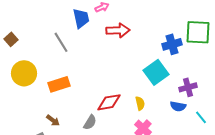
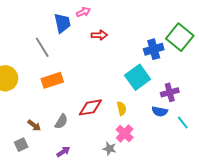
red arrow: (118, 30) -> (99, 35), size x0.7
green square: (198, 32) -> (180, 37), turned 36
orange rectangle: (59, 84) -> (52, 80), moved
gray semicircle: (90, 122) -> (61, 121), moved

